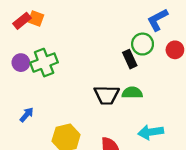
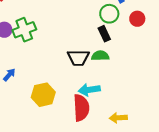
black rectangle: (130, 59) -> (104, 34), moved
cyan arrow: (151, 132) -> (89, 90), moved

